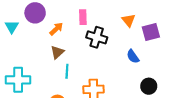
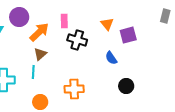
orange arrow: (56, 29) -> (39, 32), size x1.5
cyan line: (67, 71) -> (33, 72), moved

